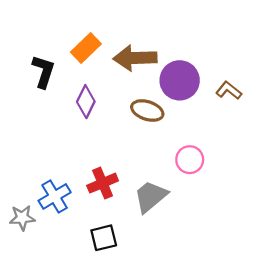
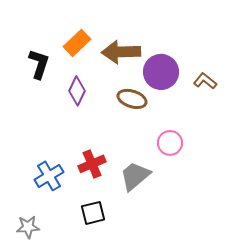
gray star: (22, 218) -> (28, 227), moved

